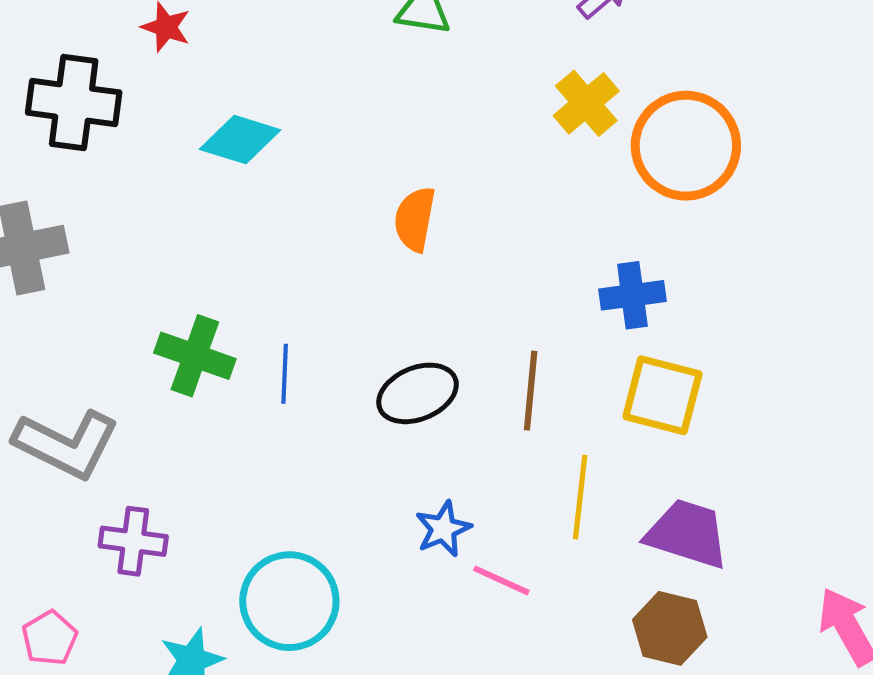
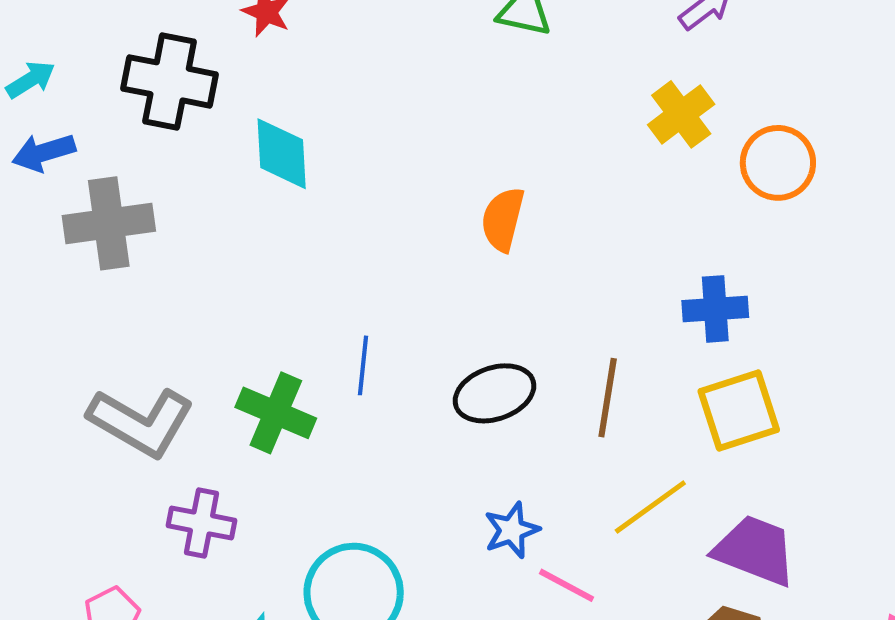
cyan diamond: (240, 140) -> (282, 154), moved, turned 66
orange circle: (686, 146) -> (778, 163), size x0.7
green cross: (195, 356) -> (276, 413), moved
yellow square: (662, 395) -> (739, 411), turned -36
yellow line: (580, 497) -> (650, 507), turned 44

